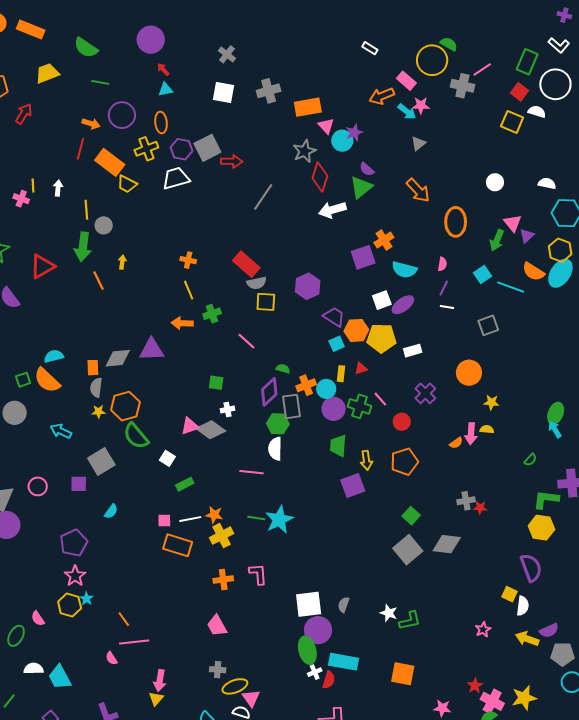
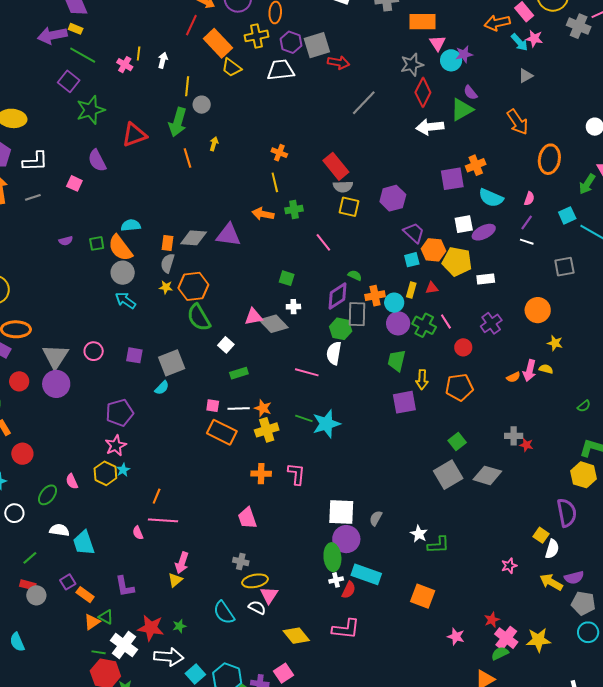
gray circle: (15, 413) -> (123, 273), moved
gray square: (101, 461) -> (172, 363), moved
orange line: (124, 619) -> (157, 496), turned 49

